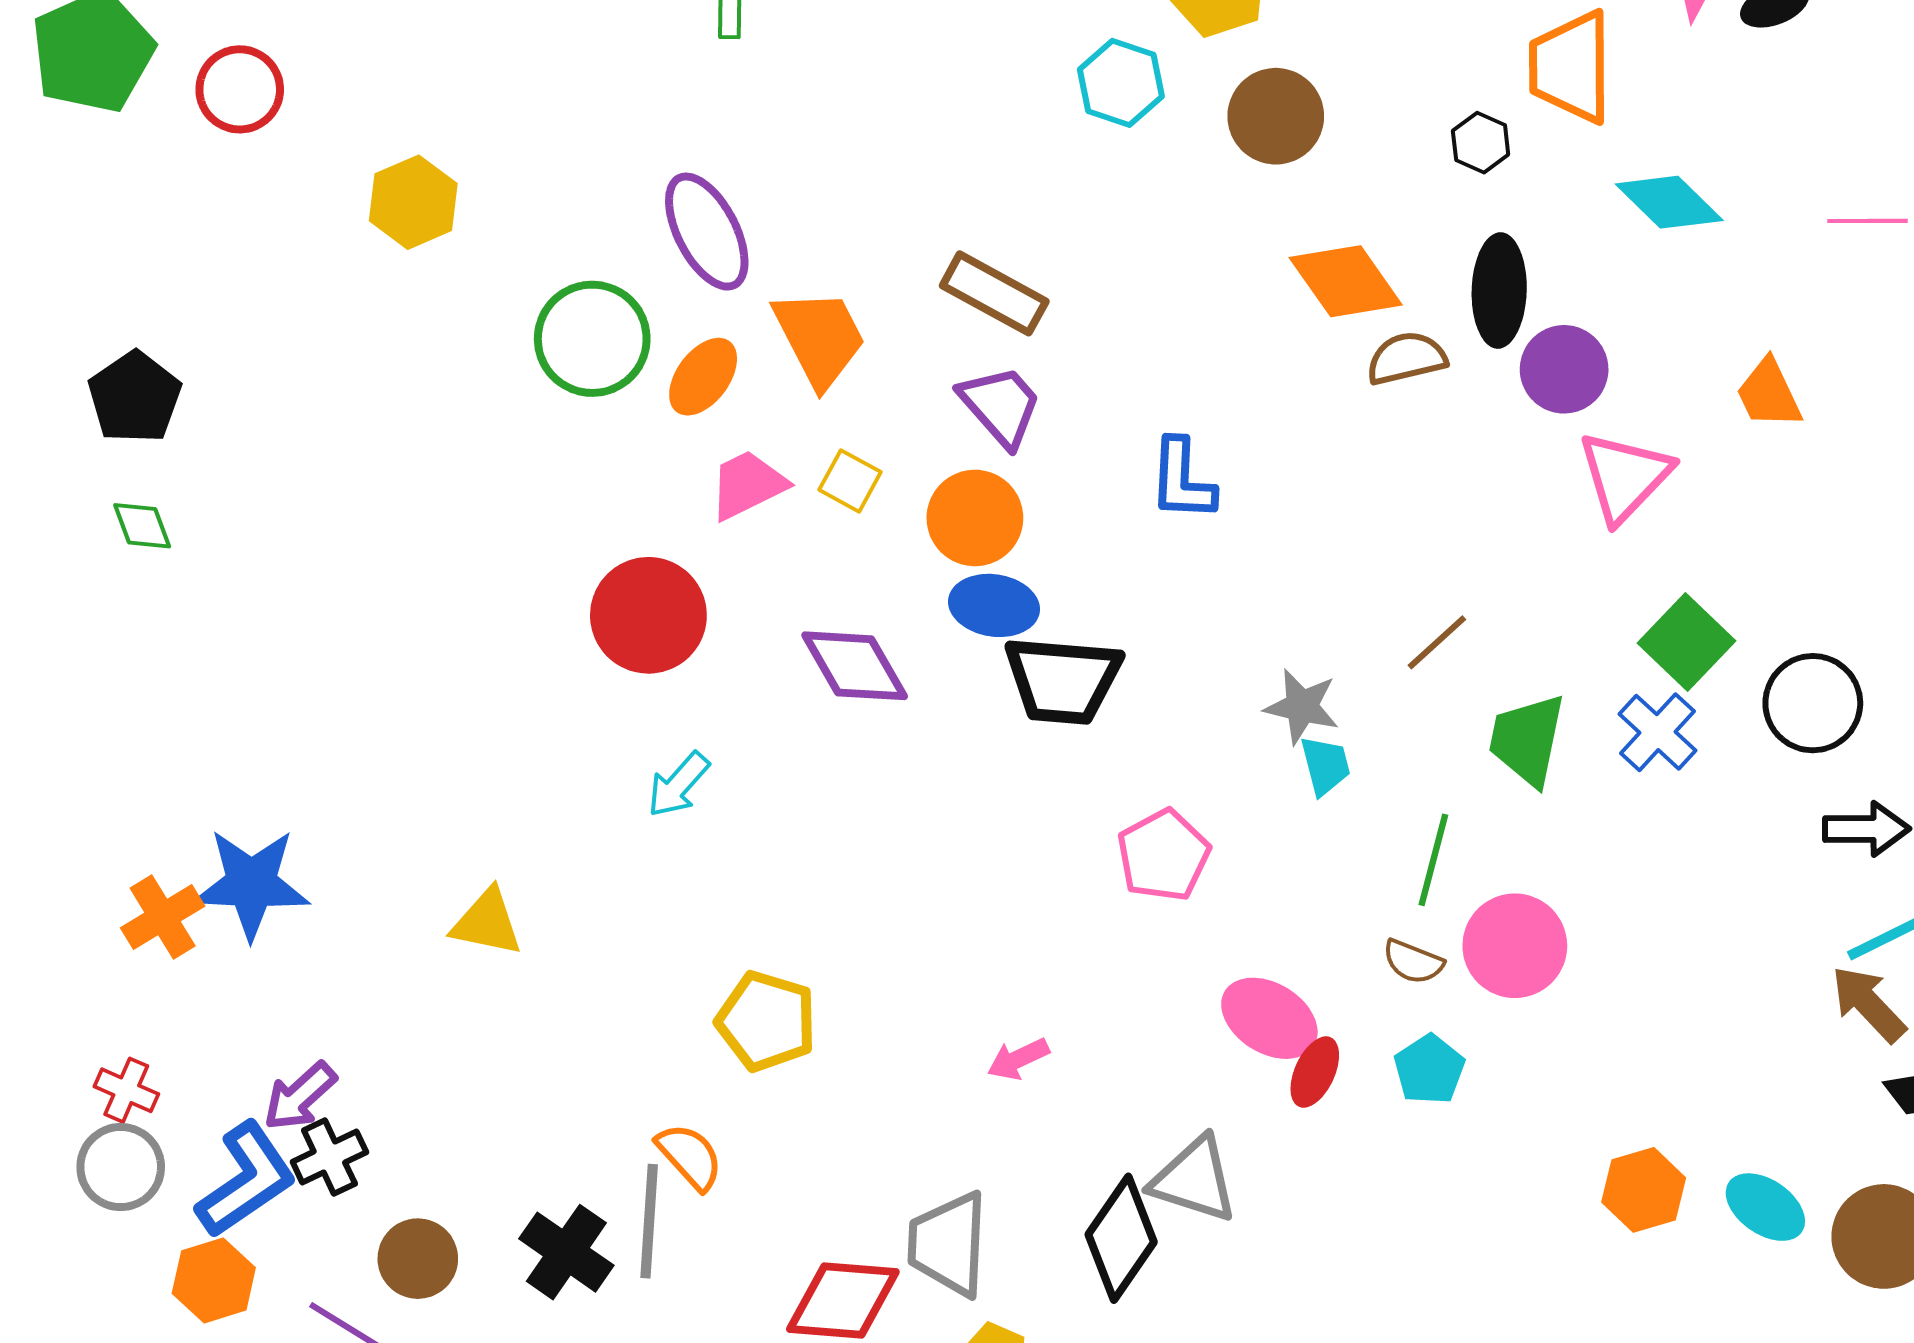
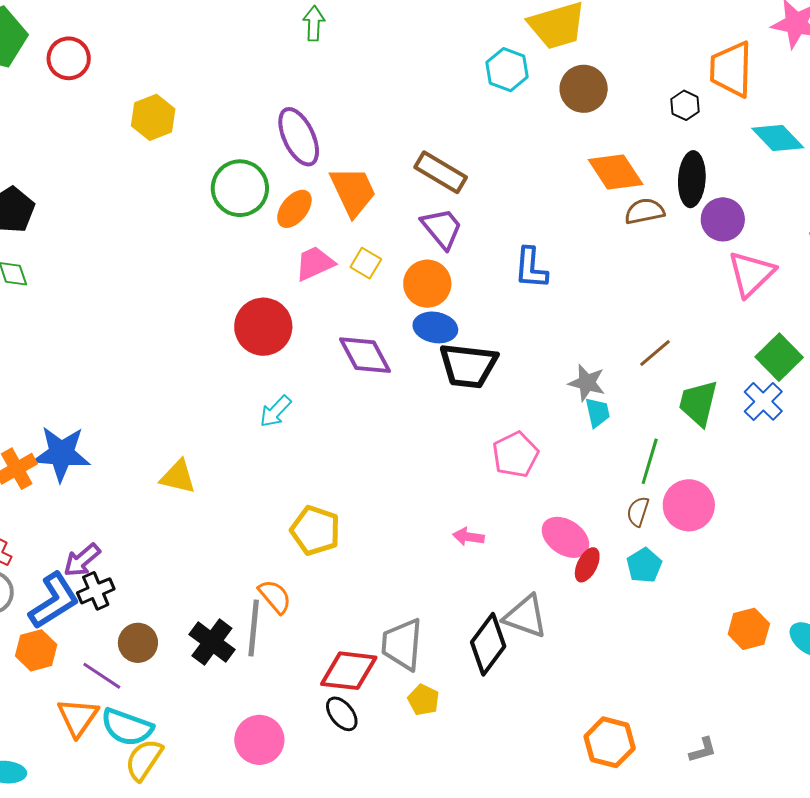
brown semicircle: (1413, 962) -> (638, 512), turned 84
pink arrow: (1018, 1059) -> (468, 537), moved, turned 32

